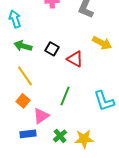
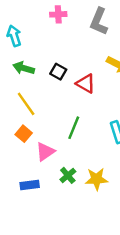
blue rectangle: (28, 134) -> (30, 185), moved

